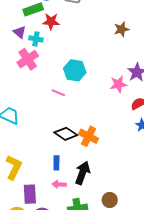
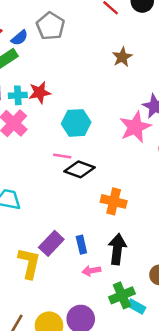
red star: (51, 21) -> (40, 93), moved
pink star: (118, 84) -> (135, 127), size x1.4
black diamond: (66, 134) -> (80, 169), moved
purple rectangle: (30, 194) -> (51, 243), moved, turned 60

